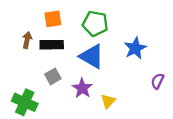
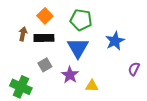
orange square: (53, 19) -> (45, 16), turned -35
blue triangle: (92, 56) -> (78, 48), turned 30
yellow triangle: (108, 101) -> (92, 86), turned 48

